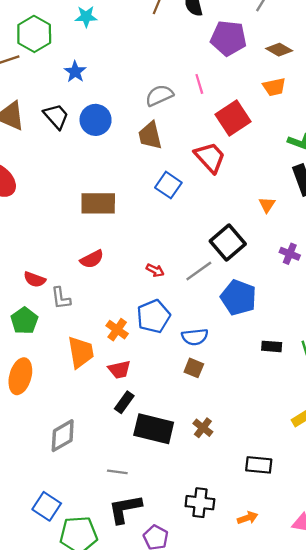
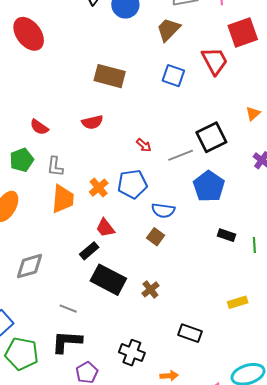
brown trapezoid: (150, 135) -> (168, 30), turned 44
blue square: (168, 185) -> (173, 76), turned -30
gray L-shape: (61, 298) -> (55, 167), moved
red trapezoid: (119, 370) -> (105, 228), moved, turned 50

